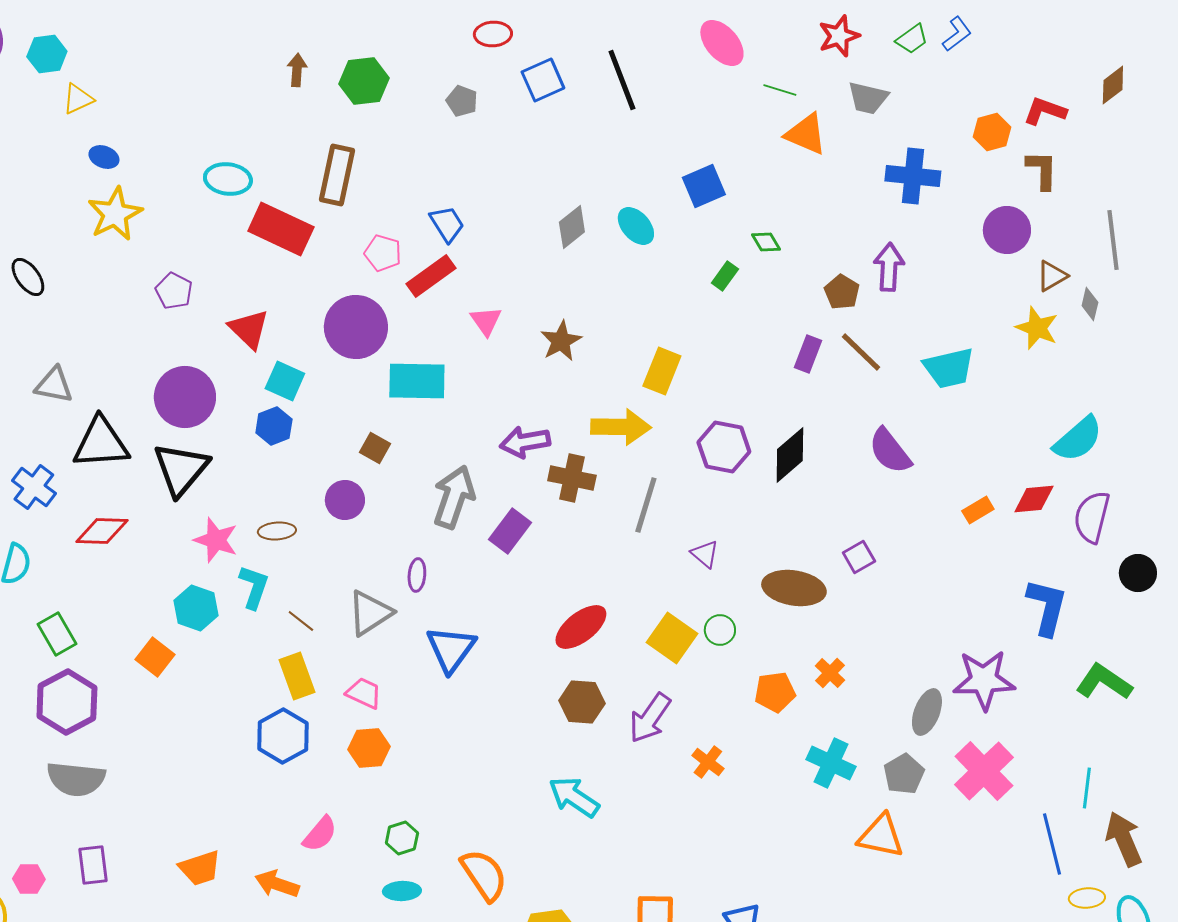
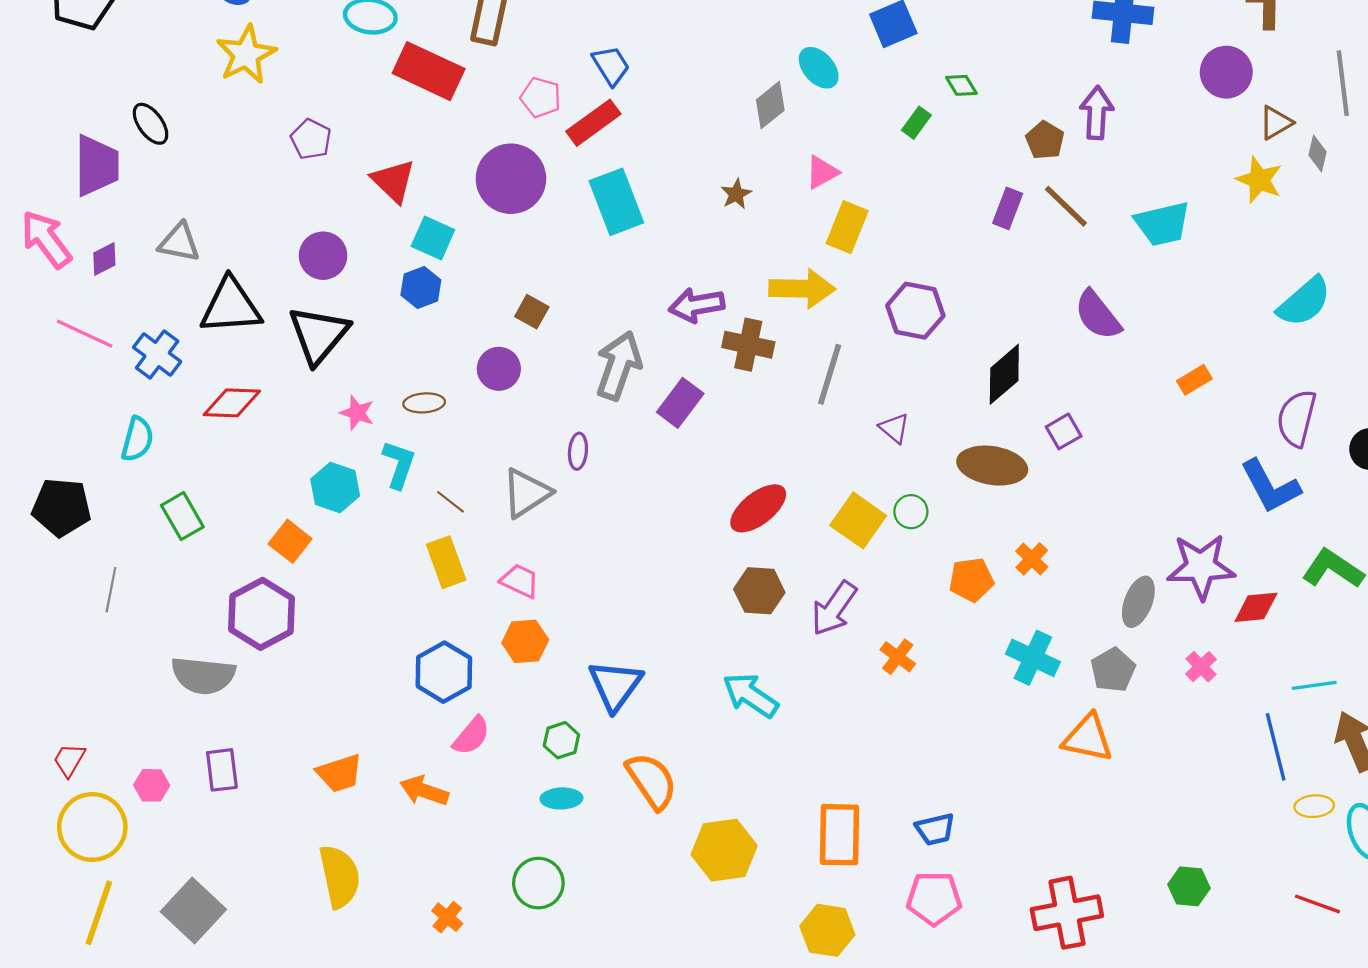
gray diamond: (572, 227) -> (770, 105), moved
pink triangle: (486, 321) -> (822, 172), moved, turned 36
brown star: (561, 341) -> (736, 194), size x0.7
cyan rectangle: (417, 381) -> (616, 202), moved, turned 68
purple circle: (185, 397) -> (323, 256), size x0.7
black diamond: (790, 455) -> (1004, 374), moved
red diamond: (1034, 499) -> (1256, 607), moved
purple semicircle: (1092, 517) -> (1297, 418), moved
pink star: (216, 540) -> (357, 413), size x0.7
blue L-shape: (1047, 607) -> (1270, 486), turned 138
blue triangle: (451, 649) -> (615, 685), moved
purple hexagon: (67, 702) -> (262, 614), moved
blue hexagon: (283, 736) -> (444, 672), moved
pink cross: (984, 771) -> (1201, 667), size x0.5
cyan line: (1087, 788) -> (1314, 685), turned 75

